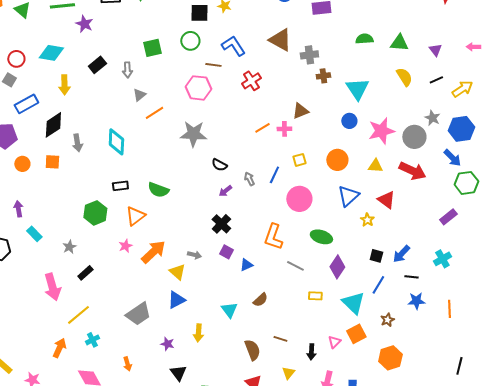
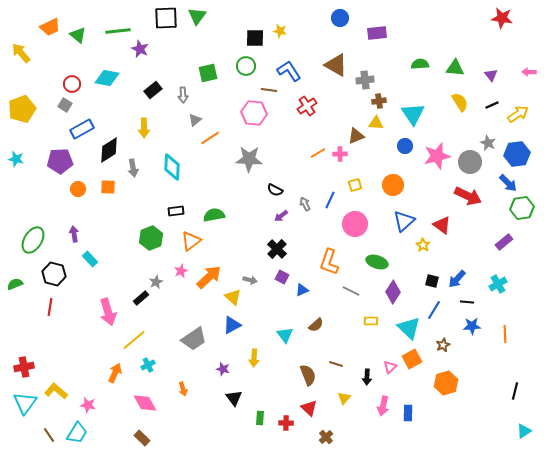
yellow arrow: (64, 85) -> (144, 128), moved
yellow triangle: (375, 166) -> (376, 123), moved
green semicircle: (158, 190) -> (214, 215), turned 150
gray star: (69, 247) -> (156, 282), moved

